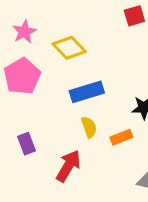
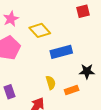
blue rectangle: (87, 92) -> (61, 52), moved

